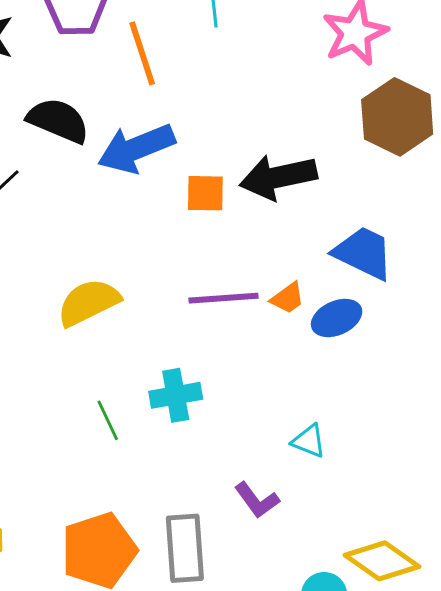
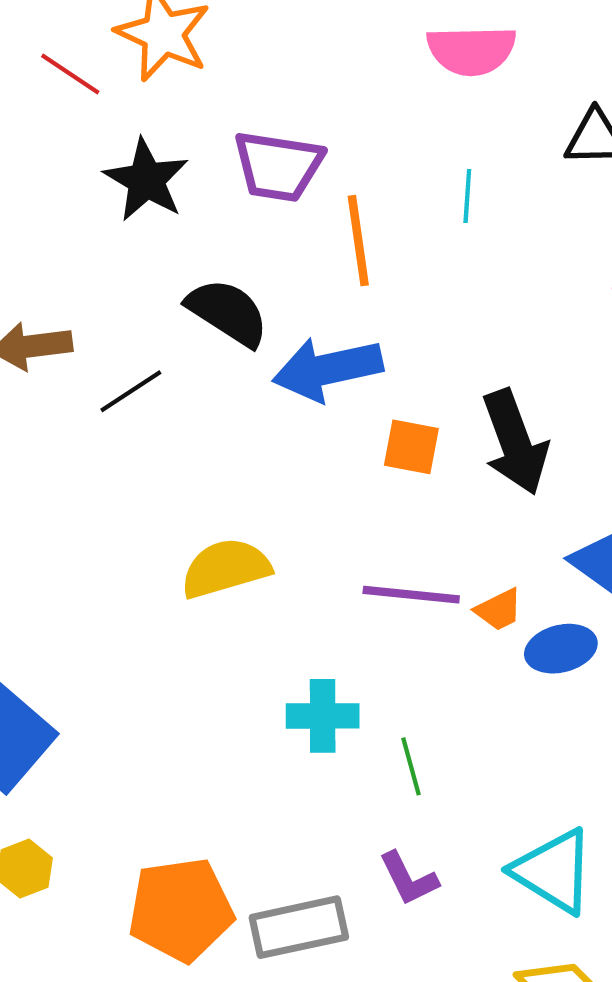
black arrow: (278, 177) -> (515, 442), turned -108
green line: (108, 420) -> (411, 766), moved
cyan triangle: (309, 441) -> (553, 871), moved, size x1.8
gray rectangle: (185, 548) -> (299, 927), turned 72

